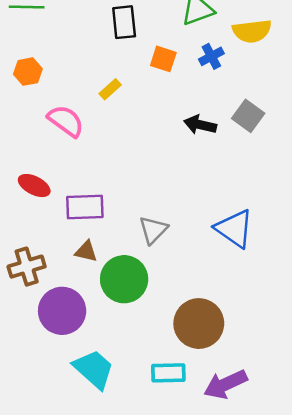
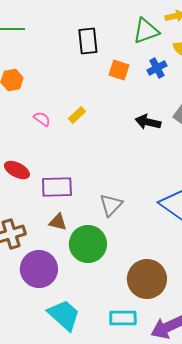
yellow rectangle: (110, 89) -> (77, 115), moved
pink semicircle: (66, 121) -> (42, 119), size x0.6

